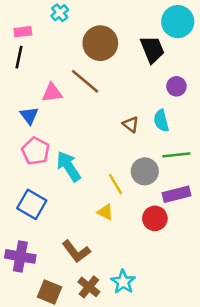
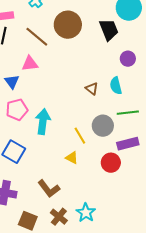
brown line: (85, 81) -> (37, 37), moved
pink pentagon: (36, 151) -> (17, 110), turned 30
cyan arrow: (69, 166) -> (43, 122), turned 40

